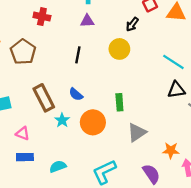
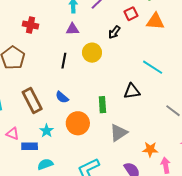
yellow circle: (119, 49) -> (92, 53), moved
black triangle: (176, 90) -> (132, 91), moved
cyan star: (62, 120) -> (47, 131), moved
blue rectangle: (25, 157) -> (30, 146), moved

